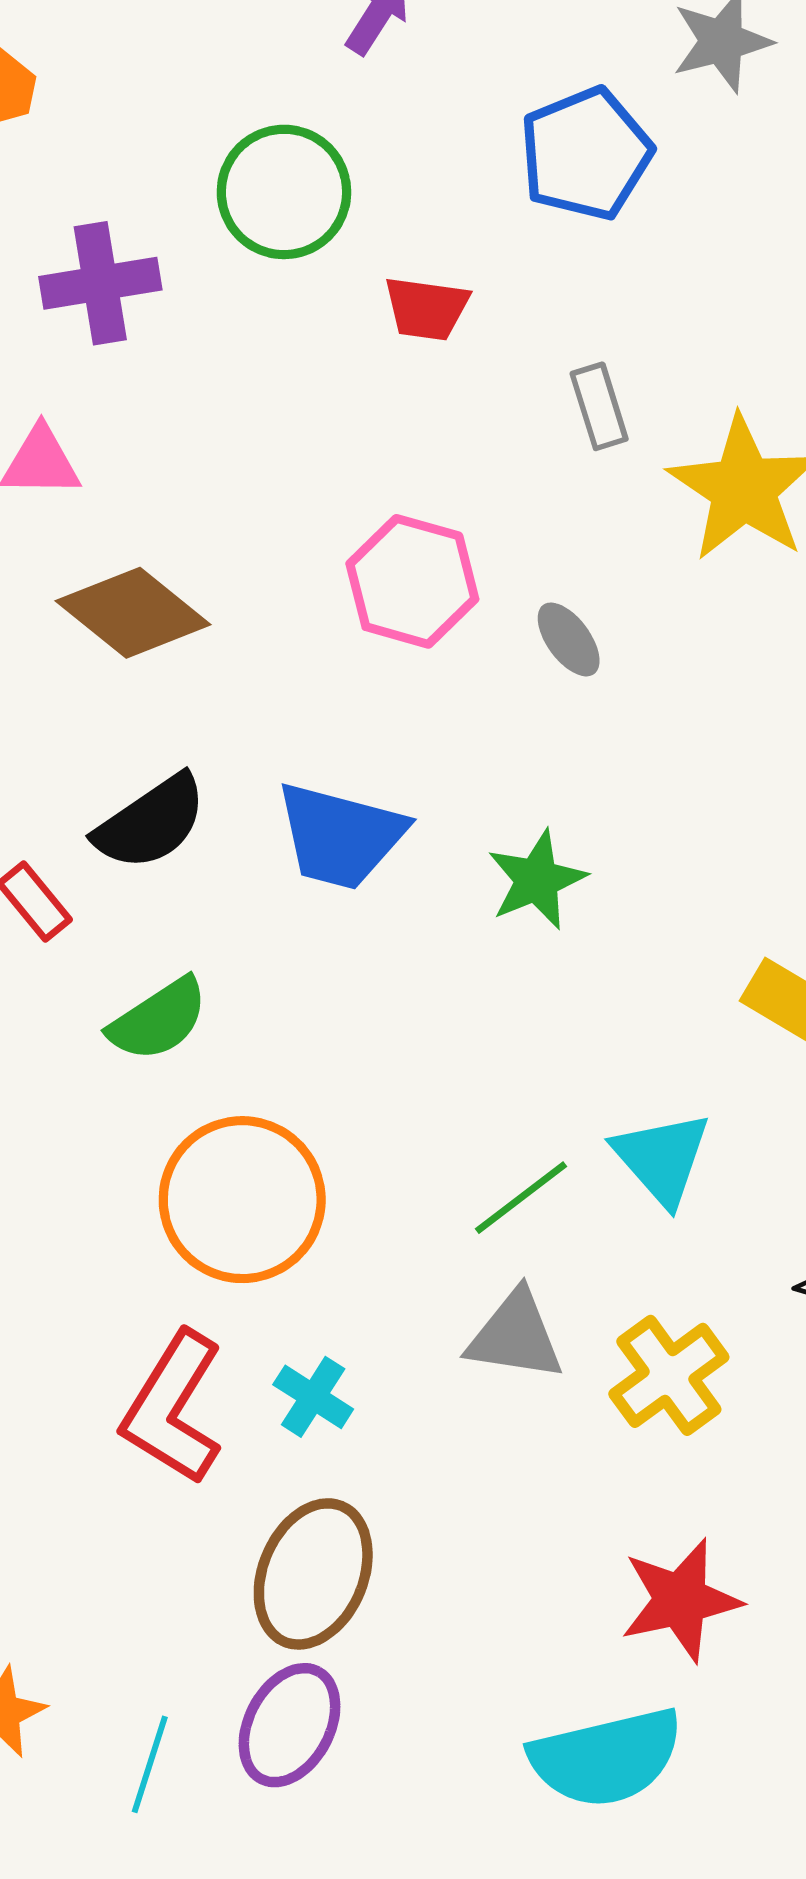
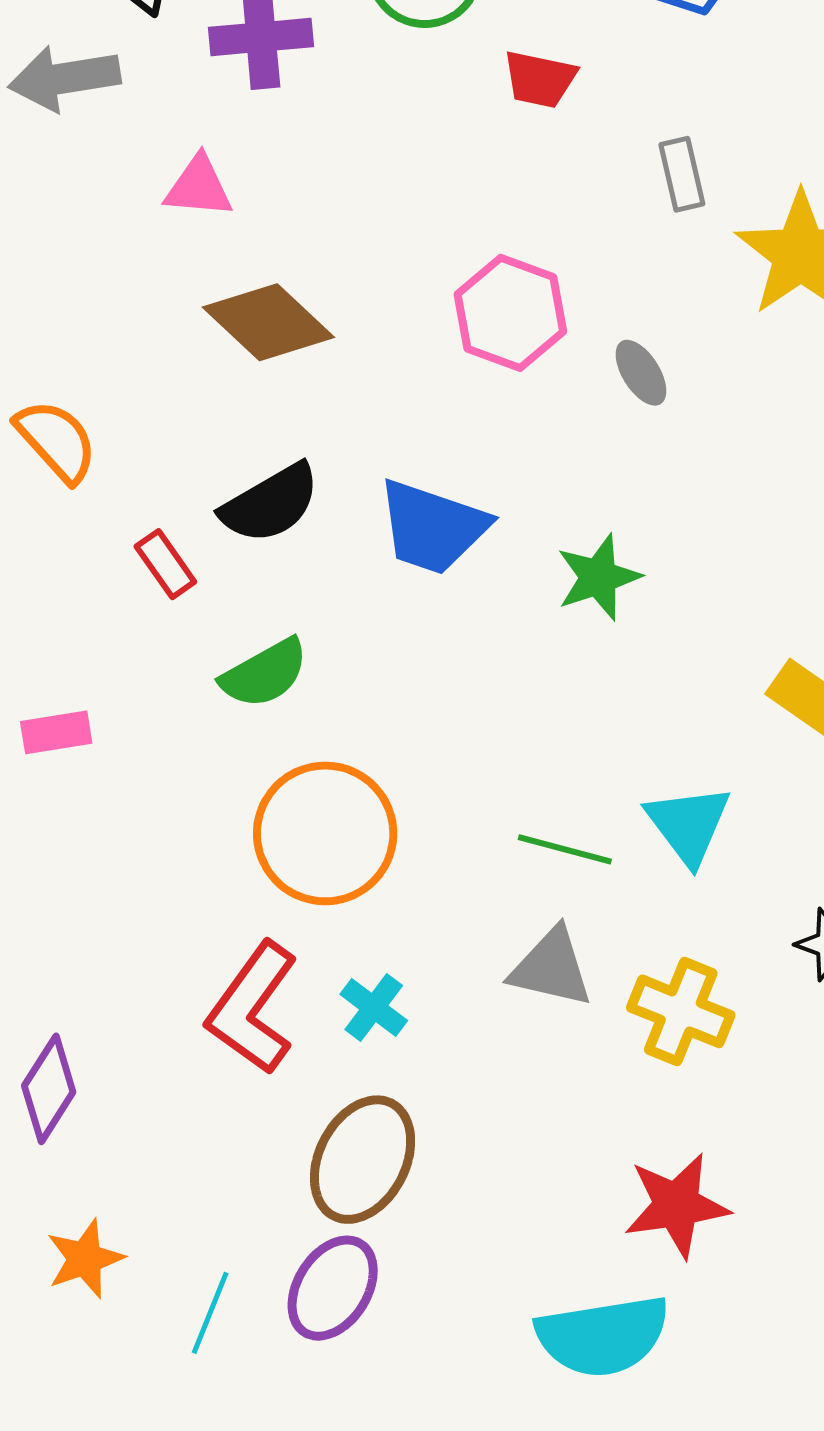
green line: (521, 1198) -> (565, 849), turned 48
yellow cross: (669, 1375) -> (681, 1011), turned -36

